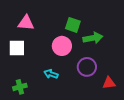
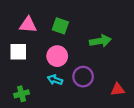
green square: (73, 25) -> (60, 26), moved
pink circle: (62, 46) -> (57, 56), moved
purple circle: (87, 67) -> (83, 77), moved

